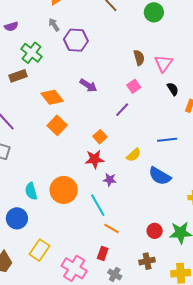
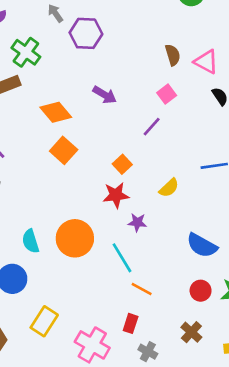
pink triangle: (163, 63) -> (206, 62), turned -36
blue semicircle: (160, 176) -> (202, 245), moved
brown cross: (147, 261) -> (191, 332), turned -35

